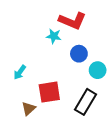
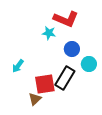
black rectangle: (86, 102) -> (65, 78), moved
brown triangle: (29, 108) -> (35, 99), moved

